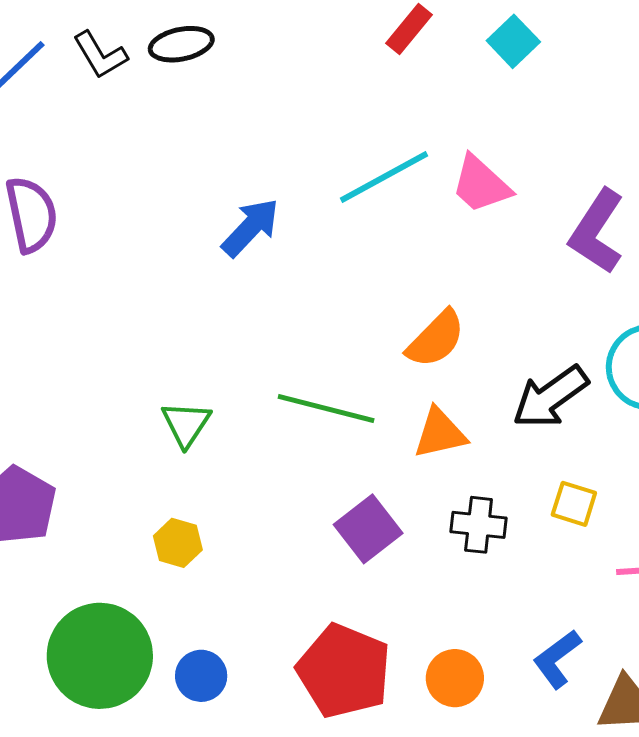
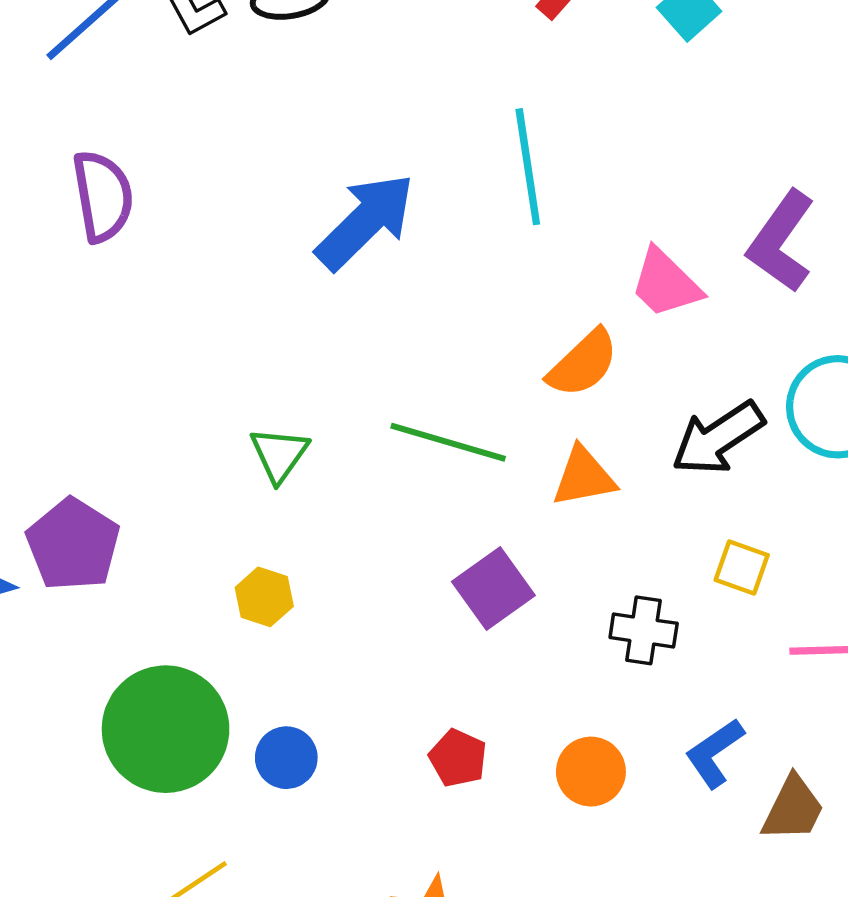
cyan line: (384, 177) -> (528, 167), turned -72
pink trapezoid: (481, 184) -> (666, 283), moved
blue arrow: (250, 227) -> (365, 221), size x1.4
black cross: (479, 525) -> (644, 630), moved
red pentagon: (344, 671) -> (458, 758), size x0.5

